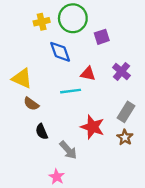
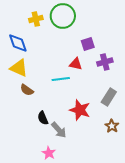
purple square: (102, 37) -> (88, 44), moved
blue diamond: (60, 52) -> (18, 43), moved
purple cross: (121, 71) -> (105, 62), turned 35
black semicircle: (42, 132) -> (43, 118), moved
brown star: (125, 137) -> (112, 126), moved

